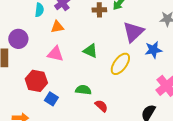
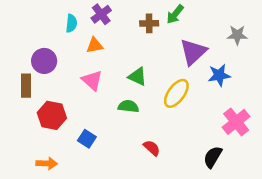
pink triangle: (55, 54) -> (92, 80), turned 30
red hexagon: (36, 81) -> (52, 115), moved
green semicircle: (83, 90) -> (128, 106), moved

